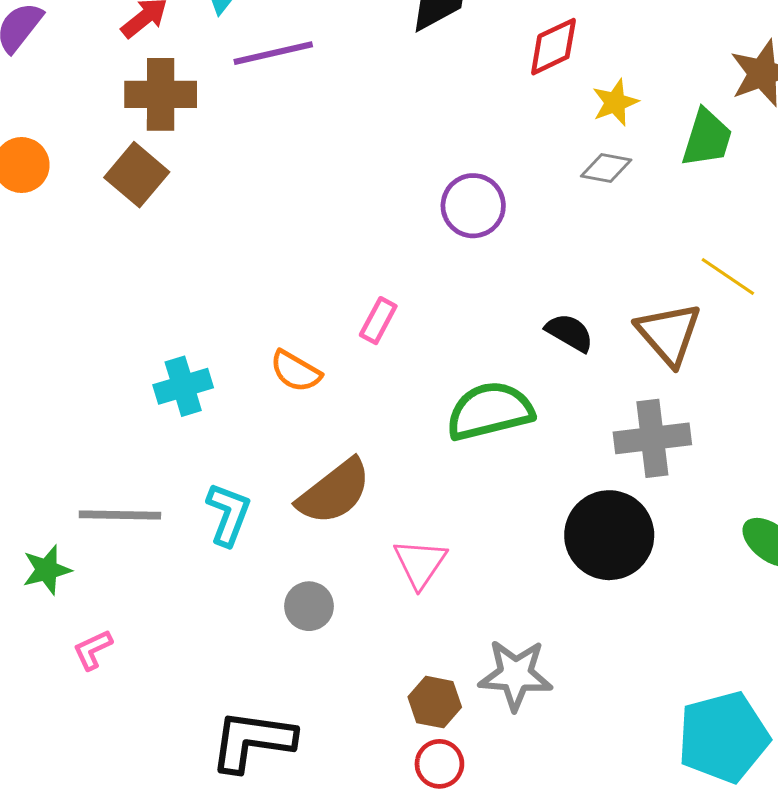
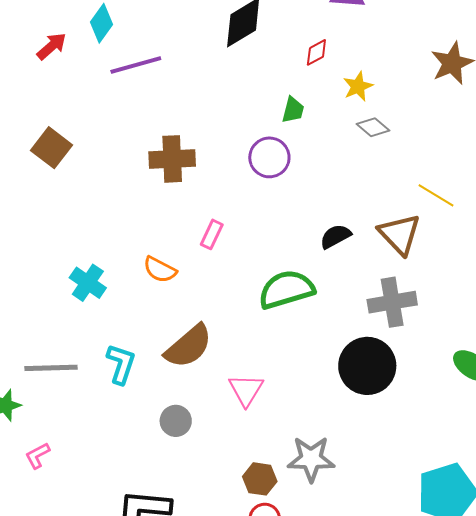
red diamond: (553, 47) -> (316, 52), size x0.7
brown cross: (161, 94) -> (172, 159), moved
green trapezoid: (707, 138) -> (293, 110), moved, size x0.7
gray diamond: (606, 168) -> (373, 127), moved, turned 32
black semicircle: (569, 333) -> (335, 236), turned -56
cyan cross: (183, 386) -> (88, 283), turned -36

